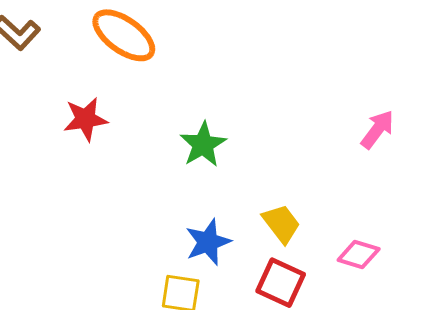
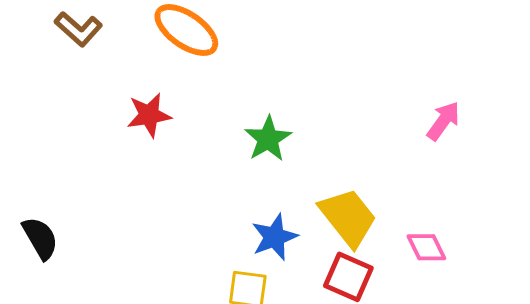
yellow trapezoid: (281, 224) -> (348, 217), size x1.5
pink diamond: (359, 255) -> (426, 247), turned 48

